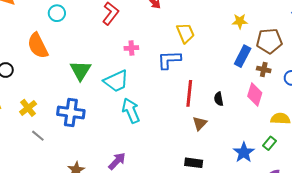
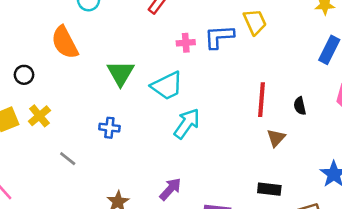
blue L-shape: (169, 60) -> (219, 37), moved
yellow cross: (28, 108) -> (39, 116), moved
cyan arrow: (131, 111) -> (187, 124), turned 60
blue cross: (71, 112) -> (109, 128), size x0.6

